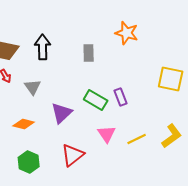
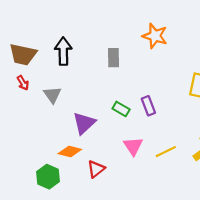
green rectangle: (96, 100) -> (121, 109), size x0.7
orange diamond: (24, 124) -> (70, 152), moved
red triangle: (73, 155) -> (96, 169), size x0.7

